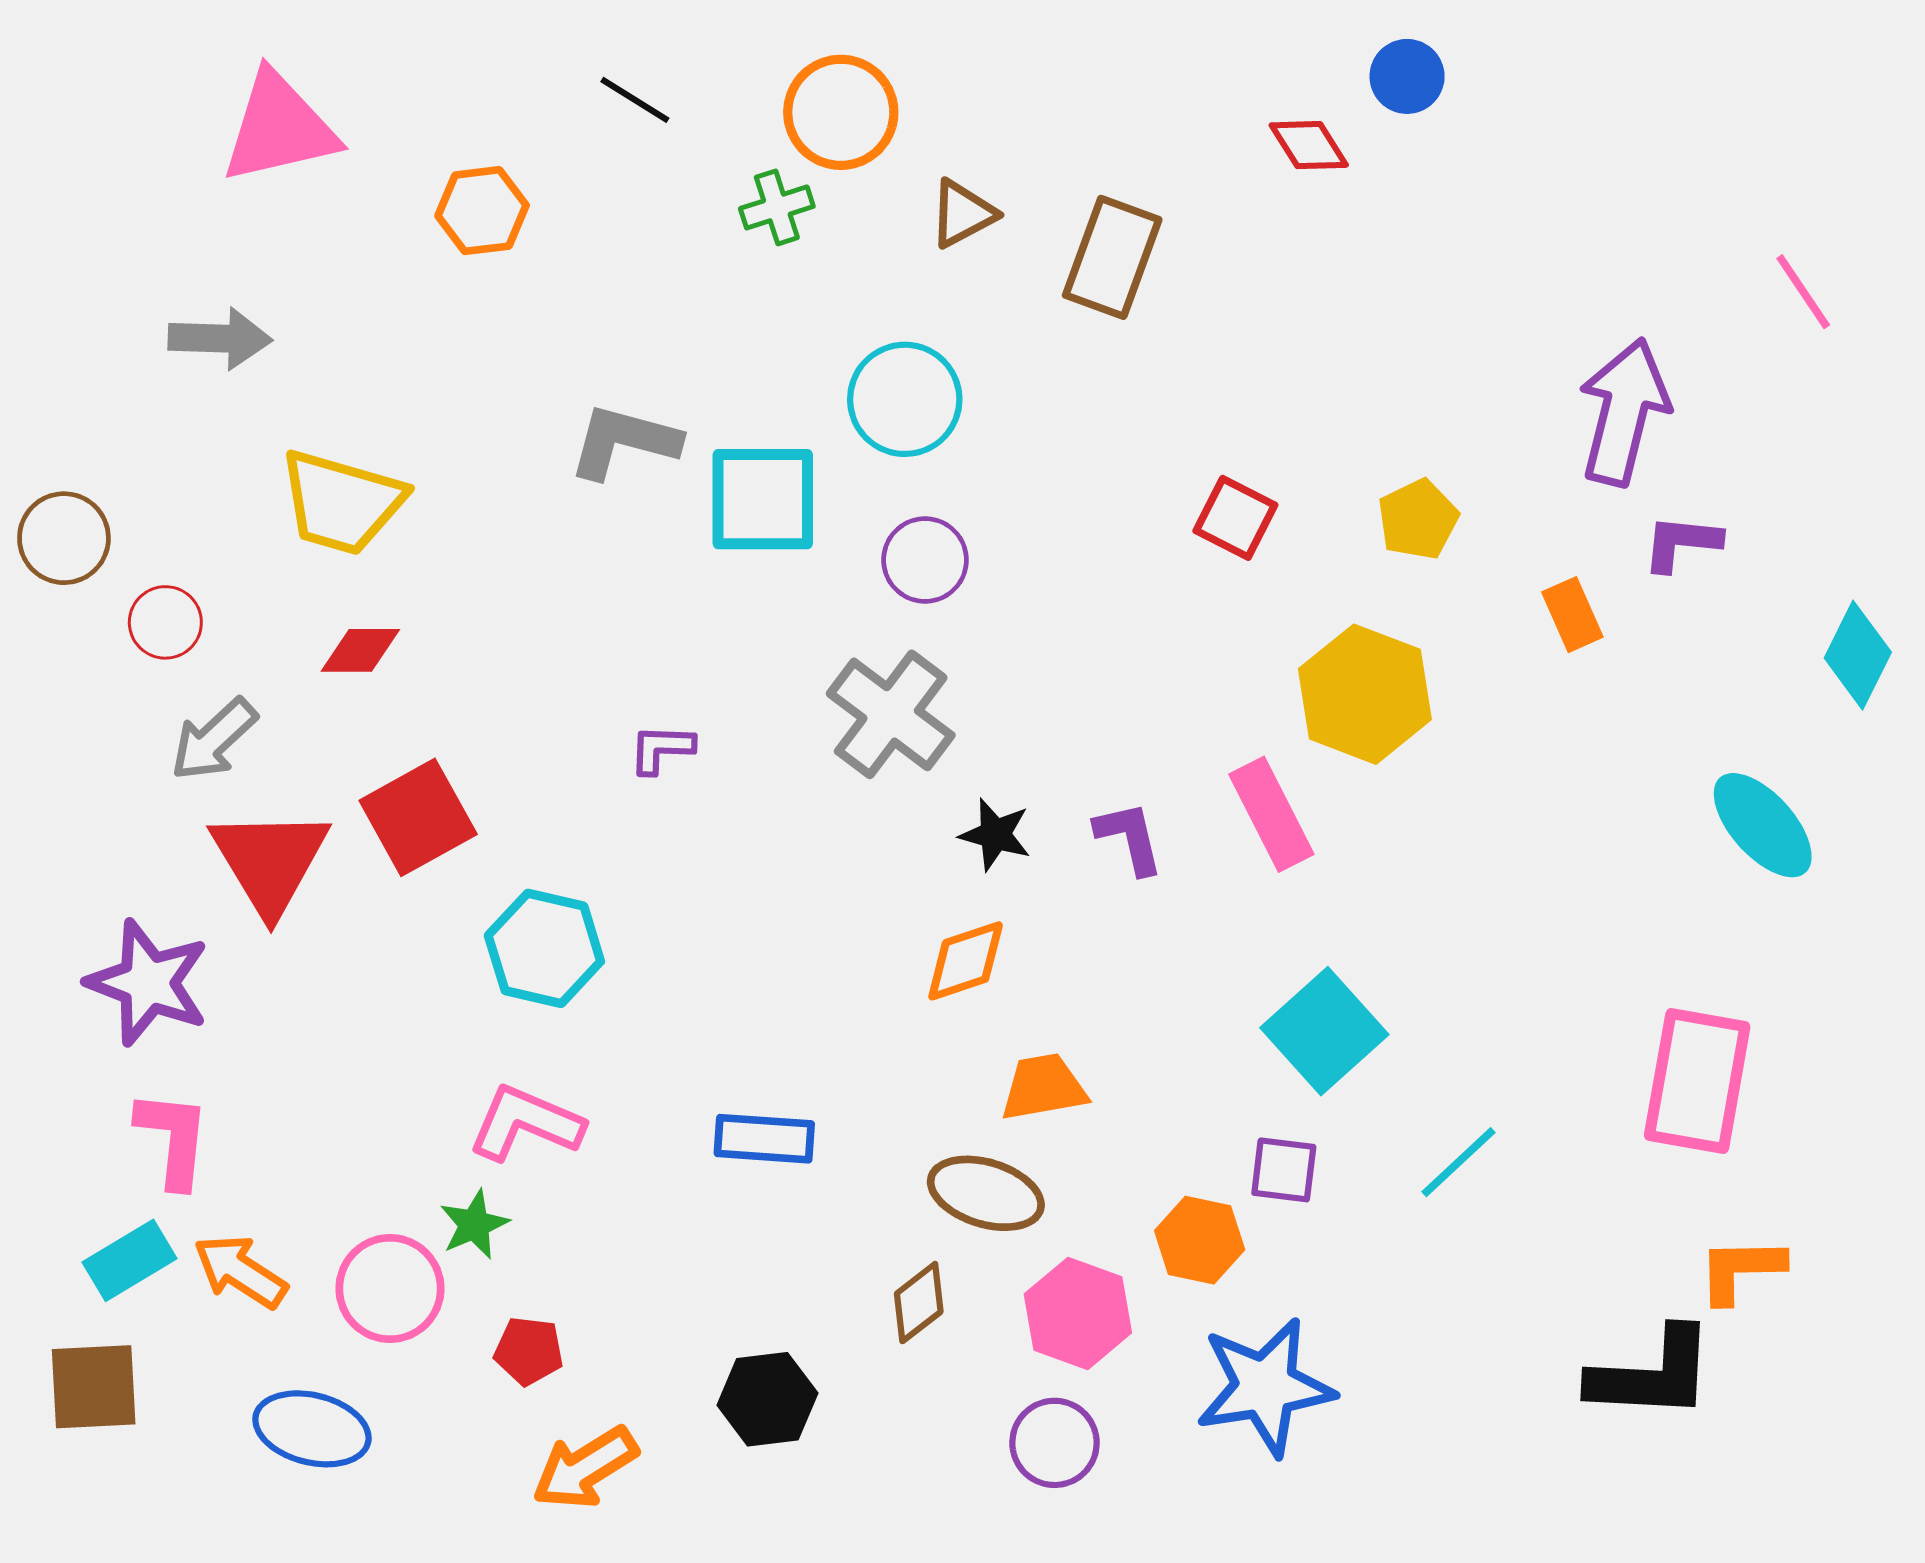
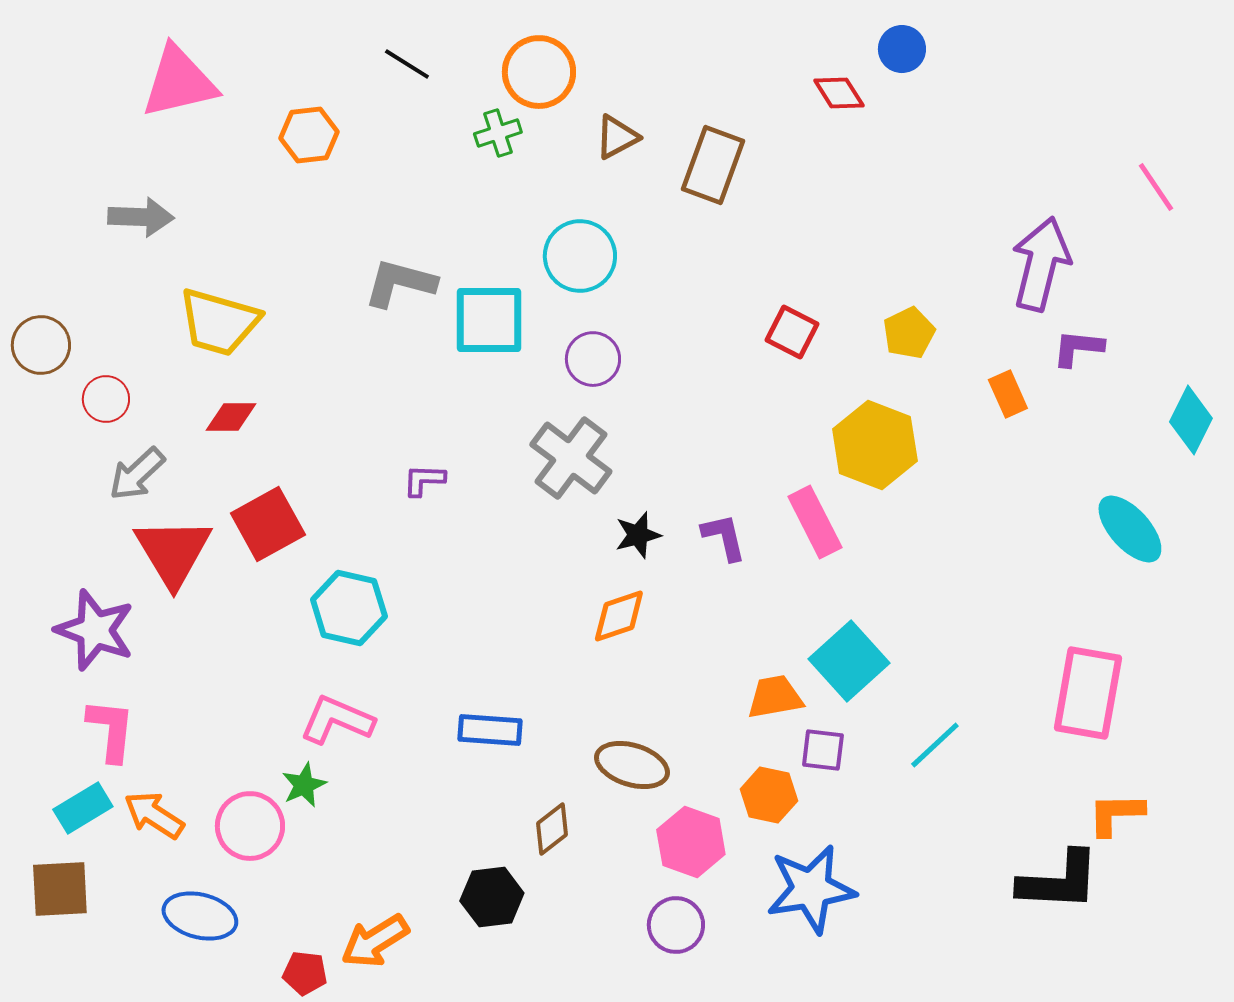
black star: (995, 835) -> (638, 535), turned -30
orange trapezoid: (1044, 1087) -> (775, 697), moved
brown diamond: (919, 1303) -> (552, 829), moved
red pentagon: (529, 1351) -> (305, 973), moved

